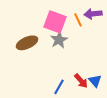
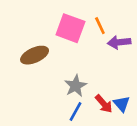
purple arrow: (93, 14) -> (119, 42), moved
gray star: (59, 40) -> (76, 86), moved

